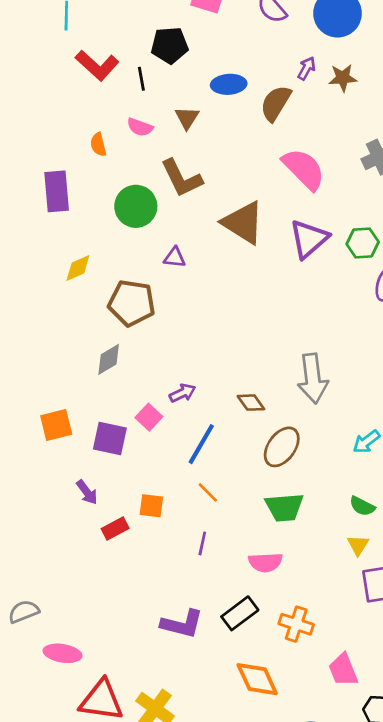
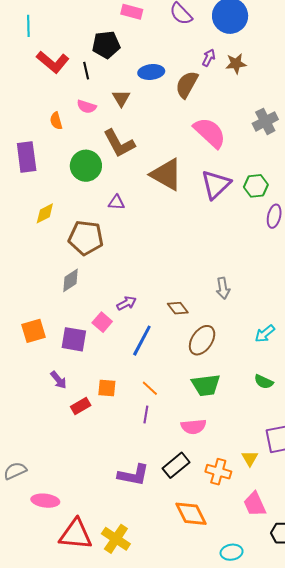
gray arrow: (313, 378) -> (223, 288), size x0.6
orange line: (208, 492) -> (150, 388), moved
yellow triangle: (358, 545) -> (250, 458), moved

